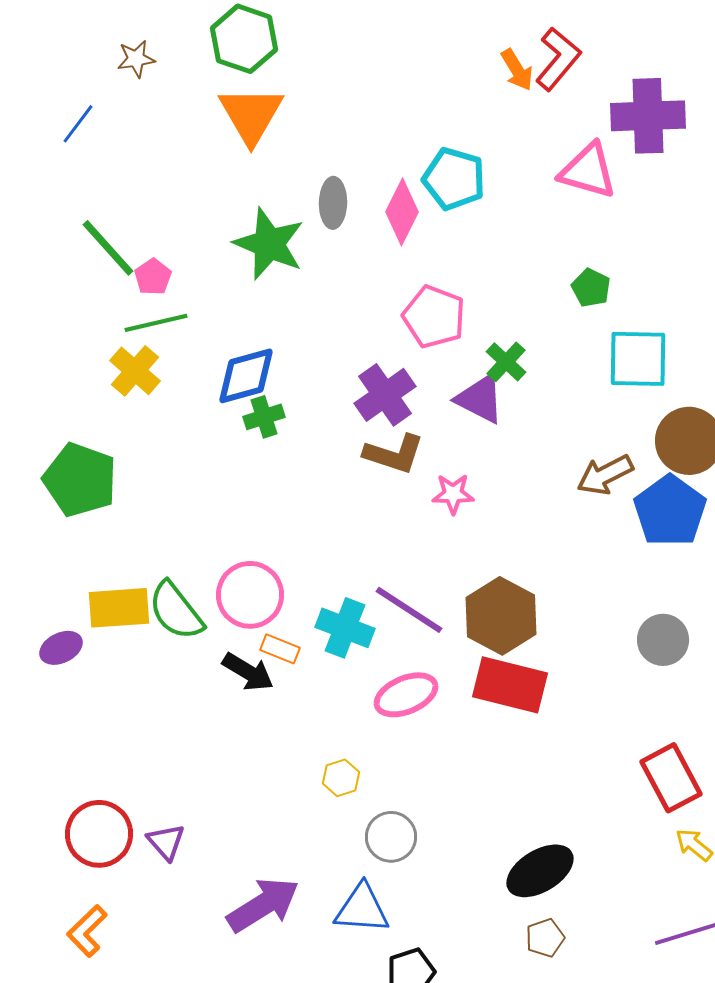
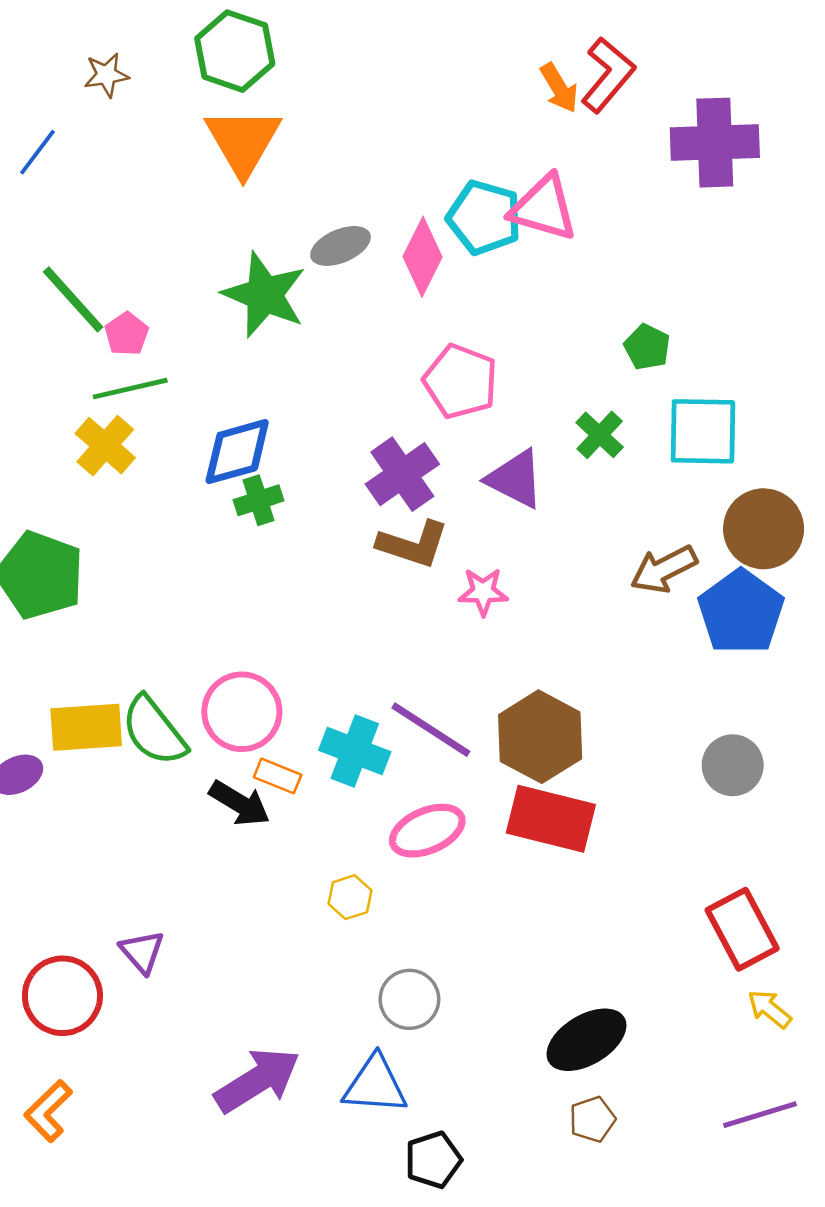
pink triangle: (588, 171) -> (544, 208), moved
gray ellipse: (333, 203) -> (341, 246), turned 66
green cross: (506, 362) -> (600, 435), moved
yellow hexagon: (341, 778) -> (350, 897), moved
purple triangle: (166, 842) -> (142, 952), moved

